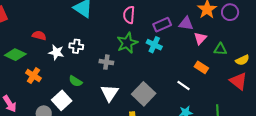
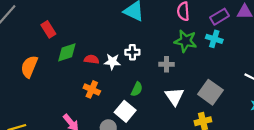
red semicircle: (39, 35) -> (92, 59), moved
green star: (127, 43) -> (186, 41), turned -30
green diamond: (15, 55) -> (67, 52), moved, turned -35
green semicircle: (76, 81) -> (137, 89), turned -88

